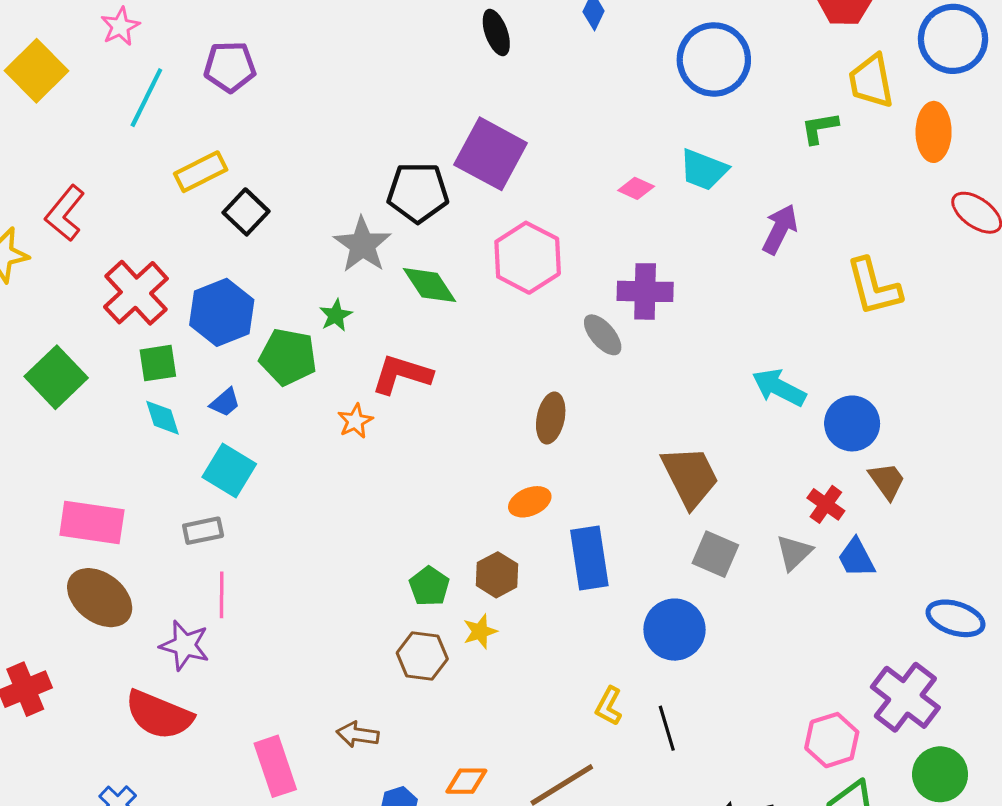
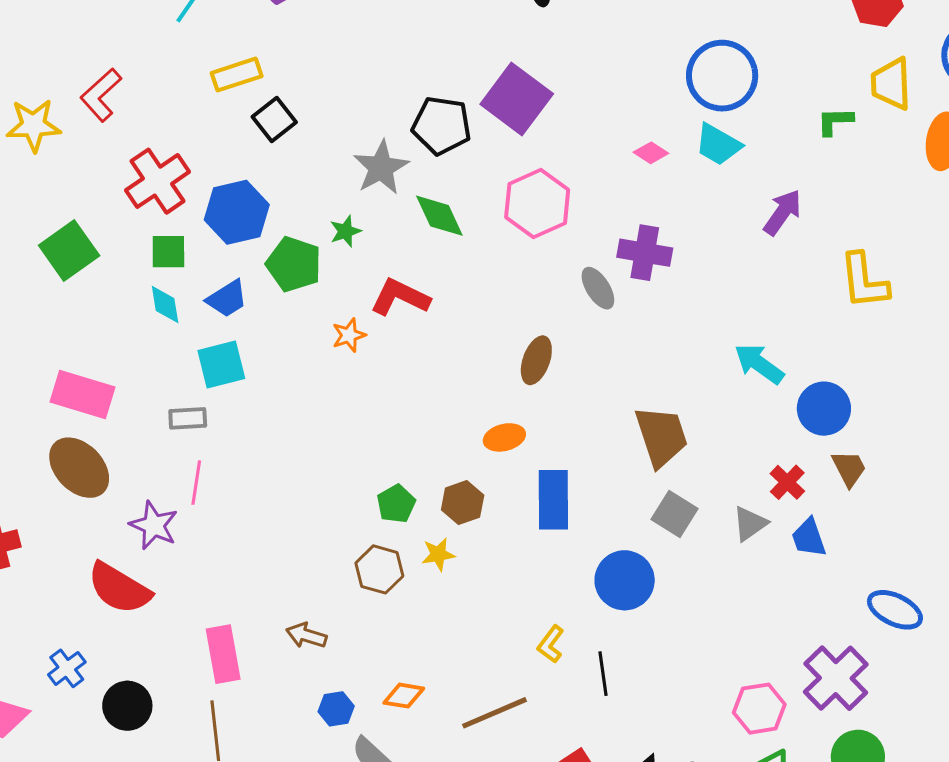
blue circle: (714, 59) -> (722, 76), moved
blue trapezoid: (225, 402) -> (227, 299), size x1.4
cyan square: (229, 470) -> (221, 364), turned 36

